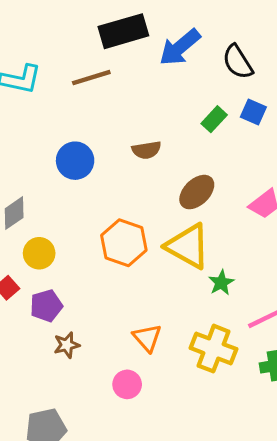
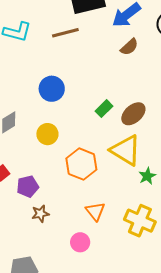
green rectangle: (214, 119) -> (104, 109), moved
brown semicircle: (146, 150) -> (129, 47), moved, turned -36
orange hexagon: (124, 243) -> (81, 164), moved
yellow circle: (39, 253) -> (47, 134), moved

